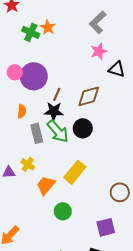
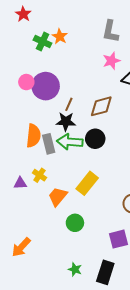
gray L-shape: (98, 22) -> (110, 31), turned -35
orange semicircle: (22, 111) -> (33, 136), moved, size x1.6
green arrow: (58, 131) -> (70, 142), turned 135

